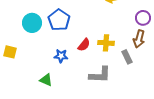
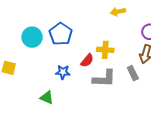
yellow cross: (106, 43) -> (105, 50), moved
gray L-shape: (100, 75) -> (104, 78), moved

